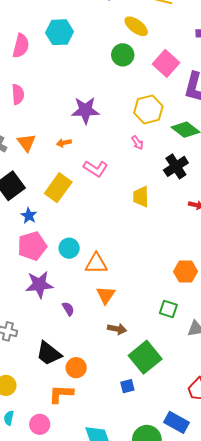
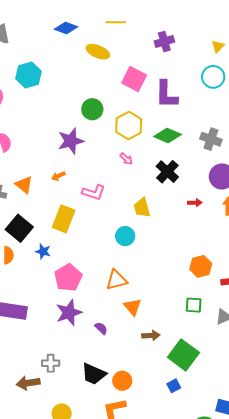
green circle: (123, 55) -> (92, 109), moved
pink pentagon: (32, 246) -> (68, 278), moved
cyan circle: (69, 248) -> (125, 236), moved

